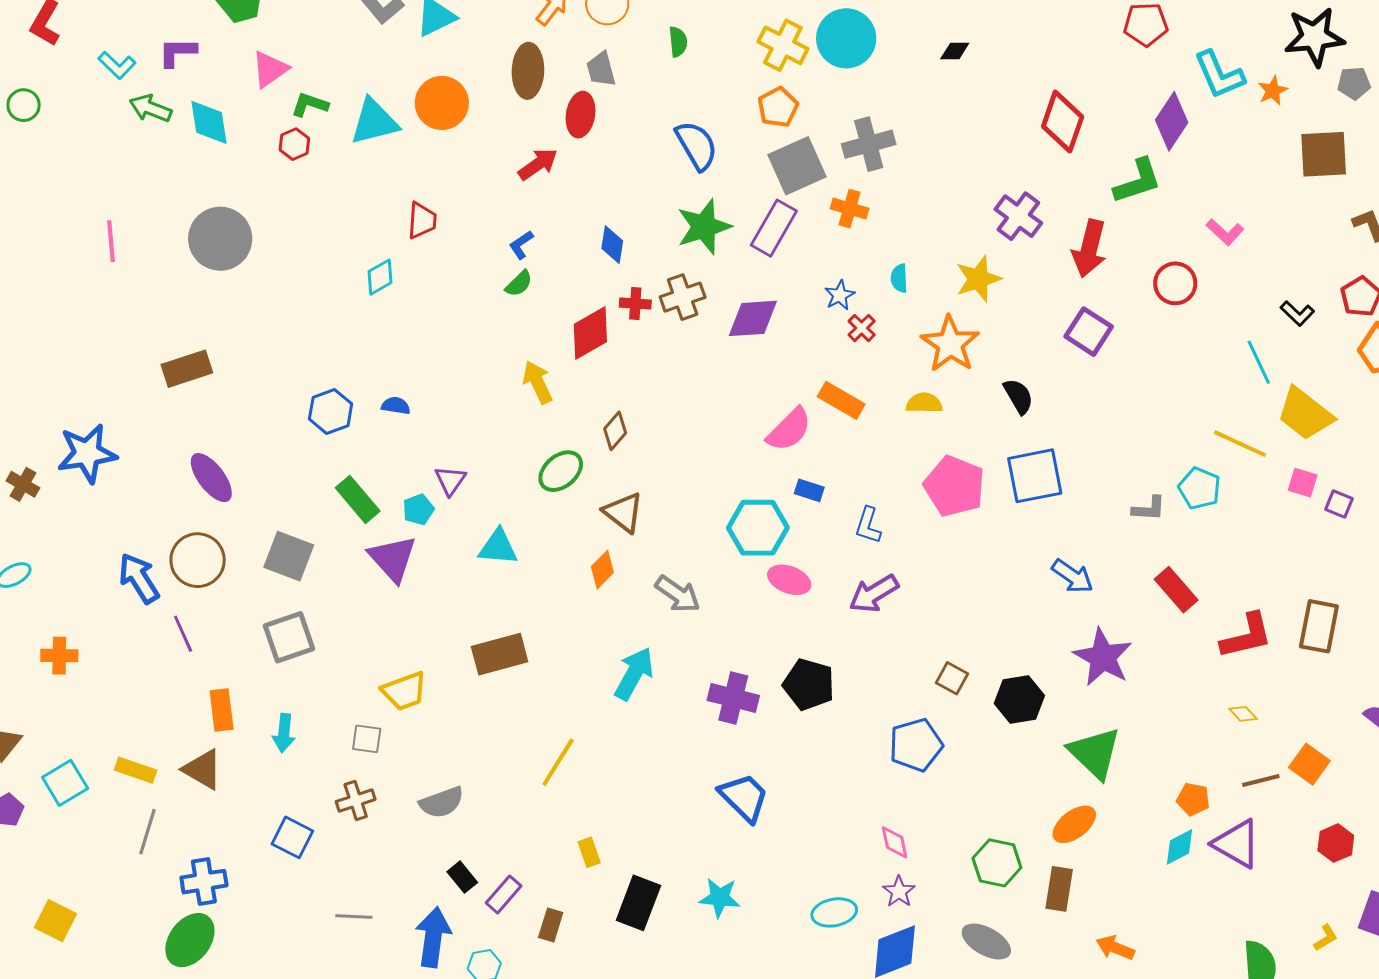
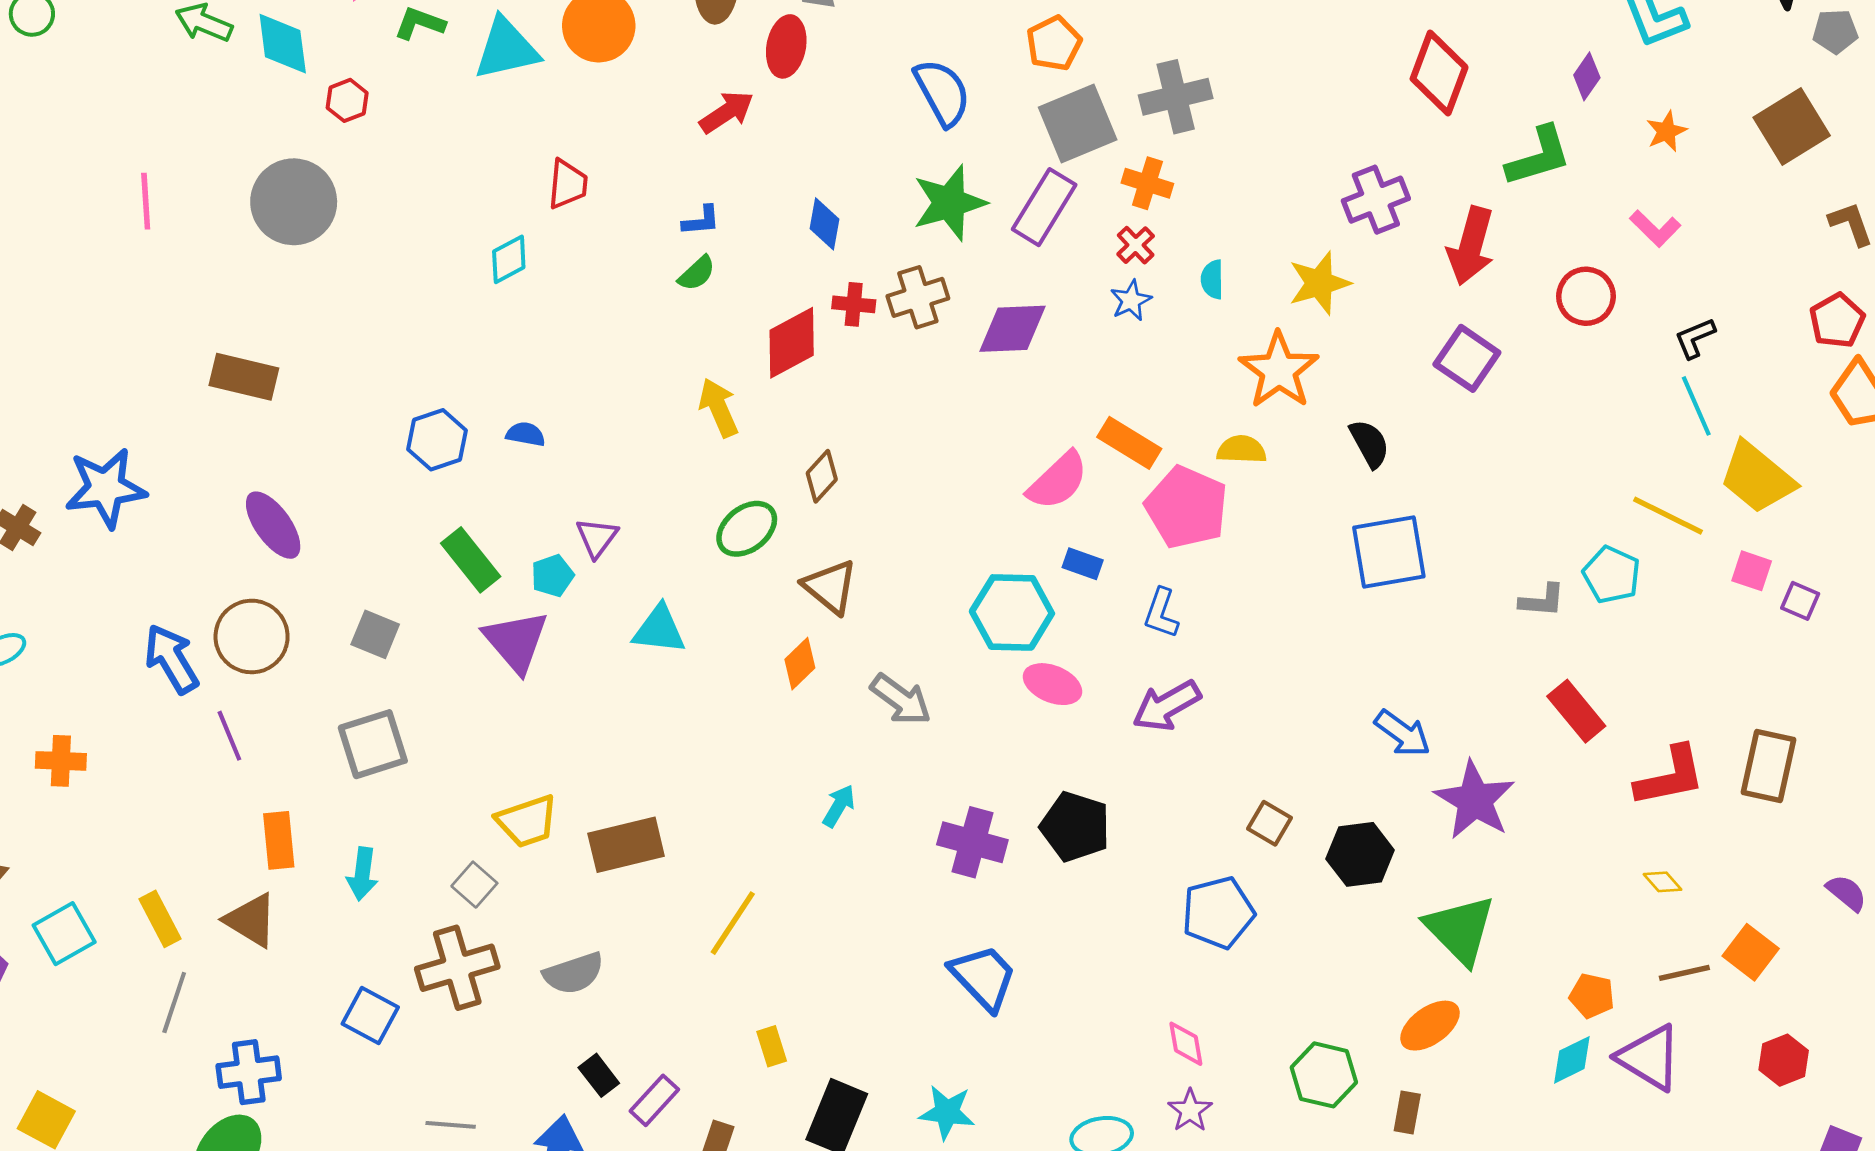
orange star: (1273, 91) -> (1666, 131), moved
purple diamond: (1172, 121) -> (1587, 76), size x0.6
red hexagon: (294, 144) -> (347, 100), moved
brown square: (1324, 154) -> (1792, 127), turned -30
purple cross: (1018, 216) -> (1376, 200), turned 30
blue L-shape: (521, 245) -> (701, 221), turned -152
black L-shape: (1297, 313) -> (1695, 338), moved, turned 112
red cross: (862, 328) -> (1136, 245), moved
brown rectangle: (187, 369) -> (244, 377), turned 30
pink pentagon: (954, 486) -> (1187, 507), moved
gray square: (289, 556) -> (375, 634), size x0.7
blue arrow: (1072, 576) -> (1403, 733), moved
brown rectangle: (500, 654) -> (626, 845), moved
cyan arrow: (634, 674) -> (839, 806), size x0.6
gray square: (367, 739) -> (474, 885), turned 32
yellow rectangle: (136, 770) -> (160, 919), turned 42
brown cross: (356, 801) -> (457, 968), size x1.5
brown rectangle: (1059, 889) -> (1407, 1112), size x0.7

